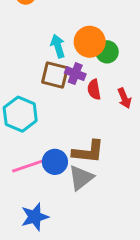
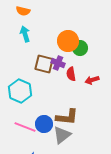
cyan arrow: (58, 46) -> (25, 34), moved
red arrow: (124, 98) -> (92, 80), turned 96
pink line: (27, 166) -> (25, 127), turned 40

